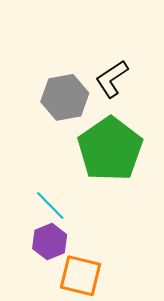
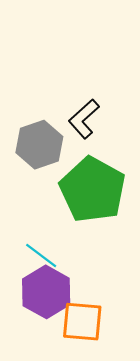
purple hexagon: (50, 242) -> (46, 292), size x1.4

